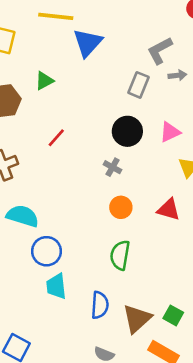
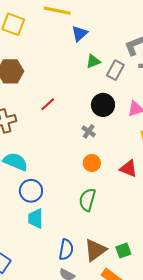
blue triangle: (88, 43) -> (80, 34), size x0.7
green triangle: (44, 81) -> (93, 61), moved
blue semicircle: (100, 305) -> (66, 249), moved
green square: (173, 315) -> (123, 250), turned 35

